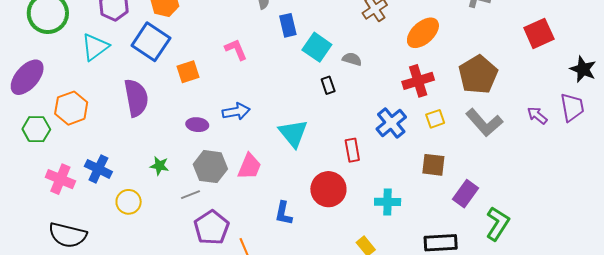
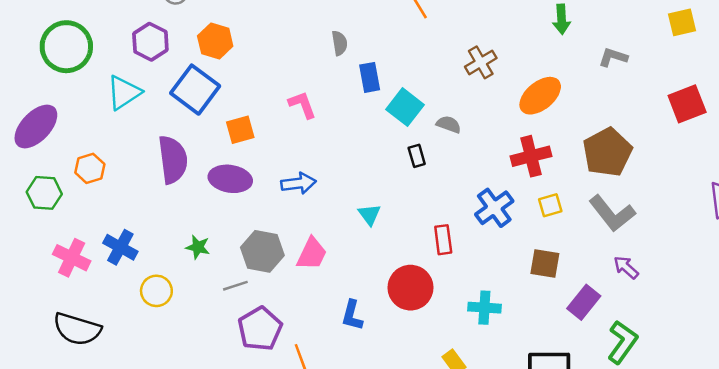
orange hexagon: (71, 108) -> (90, 168), size x0.7
purple arrow: (537, 115) -> (626, 267), moved
purple ellipse: (197, 125) -> (230, 179), moved, size x1.5
cyan triangle: (293, 133) -> (369, 215), size x0.6

